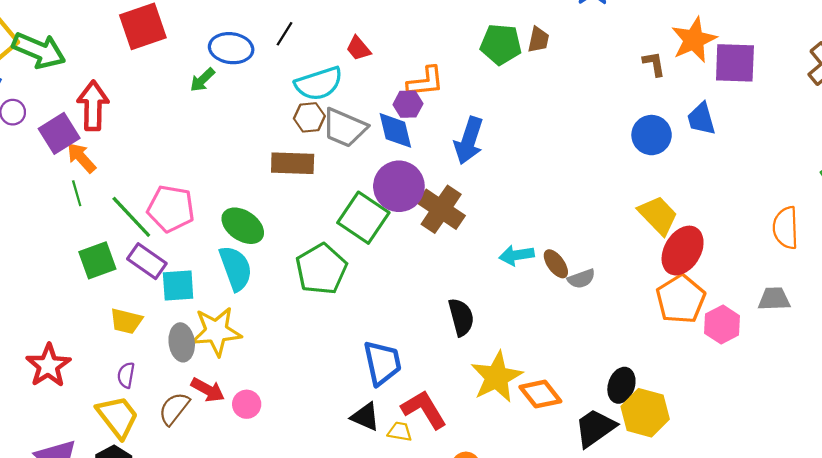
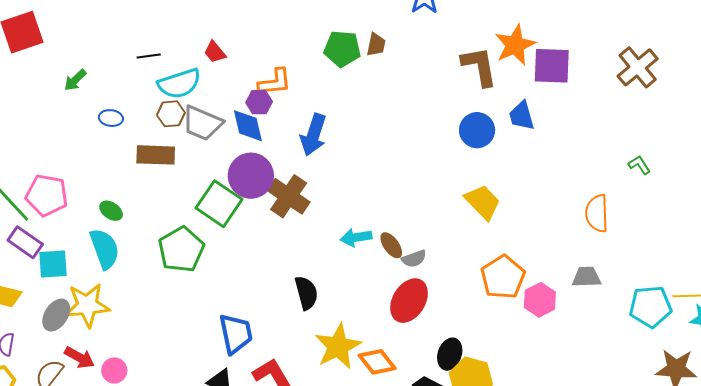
black line: (284, 34) -> (149, 56), moved, turned 50
blue ellipse: (231, 48) -> (111, 118), moved, size x0.6
brown L-shape: (654, 64) -> (479, 66), size x1.8
green ellipse: (243, 226) -> (111, 211), size x0.6
red ellipse: (683, 251) -> (409, 301), moved
gray ellipse: (182, 342) -> (56, 315), turned 40

